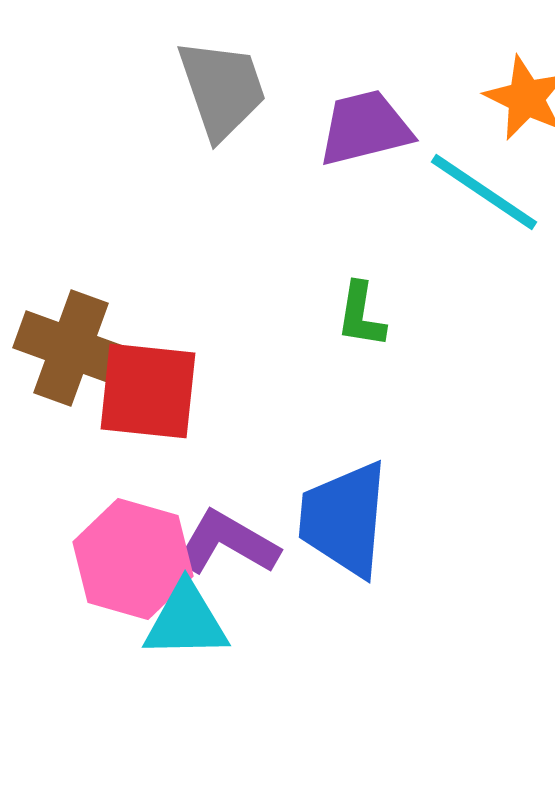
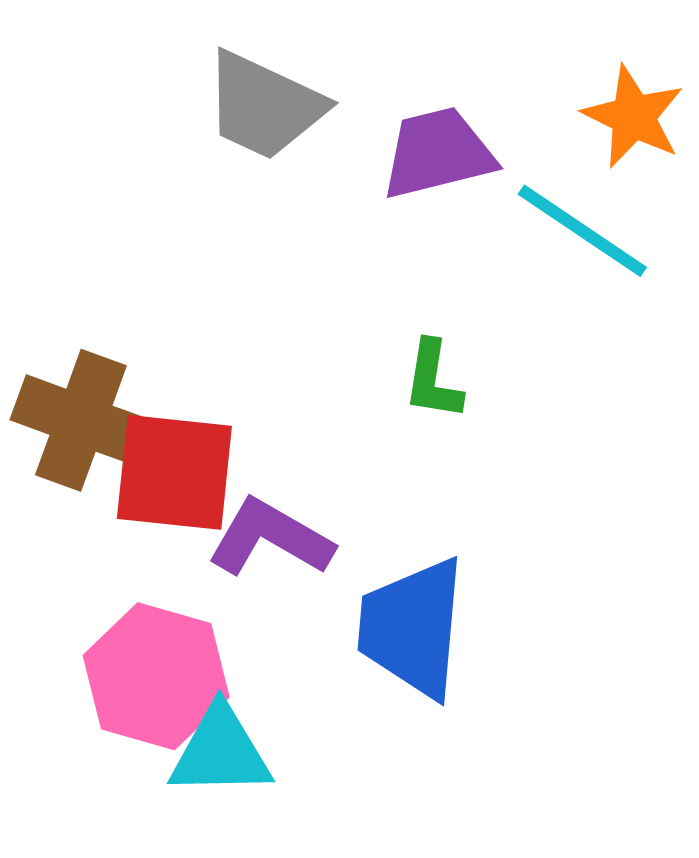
gray trapezoid: (222, 89) -> (264, 106), turned 134
purple L-shape: (227, 543) -> (270, 538), moved

